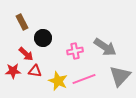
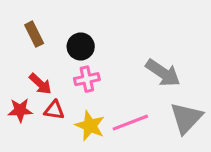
black circle: (43, 38) -> (81, 47), moved
pink cross: (75, 51) -> (87, 79), moved

